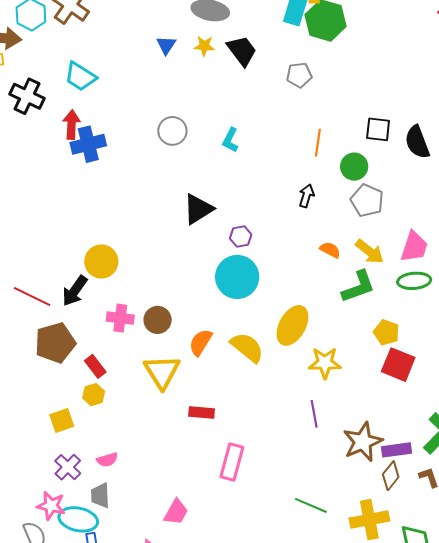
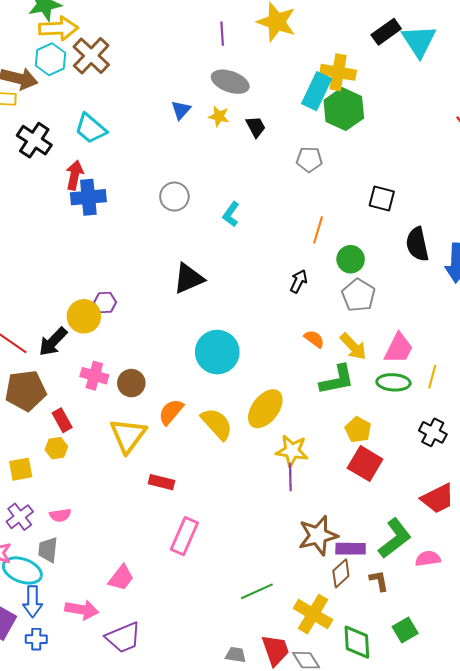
black trapezoid: (242, 51) -> (256, 127), size x0.7
black square: (378, 129) -> (382, 198), moved
purple hexagon: (241, 236) -> (105, 302), moved
purple line: (314, 414) -> (290, 477), moved
green line: (311, 505) -> (257, 591), turned -56
yellow cross: (369, 520) -> (313, 614), turned 33

